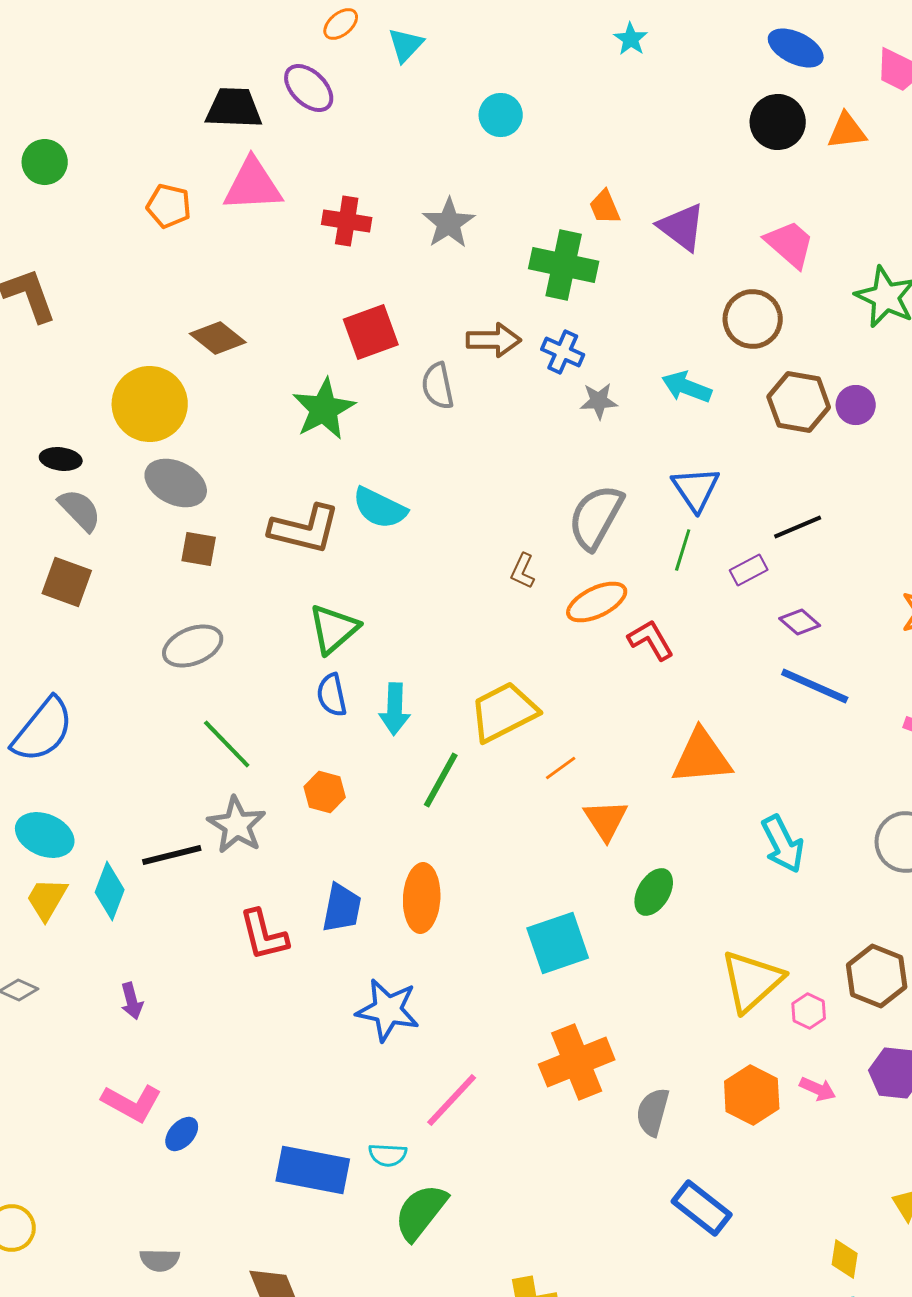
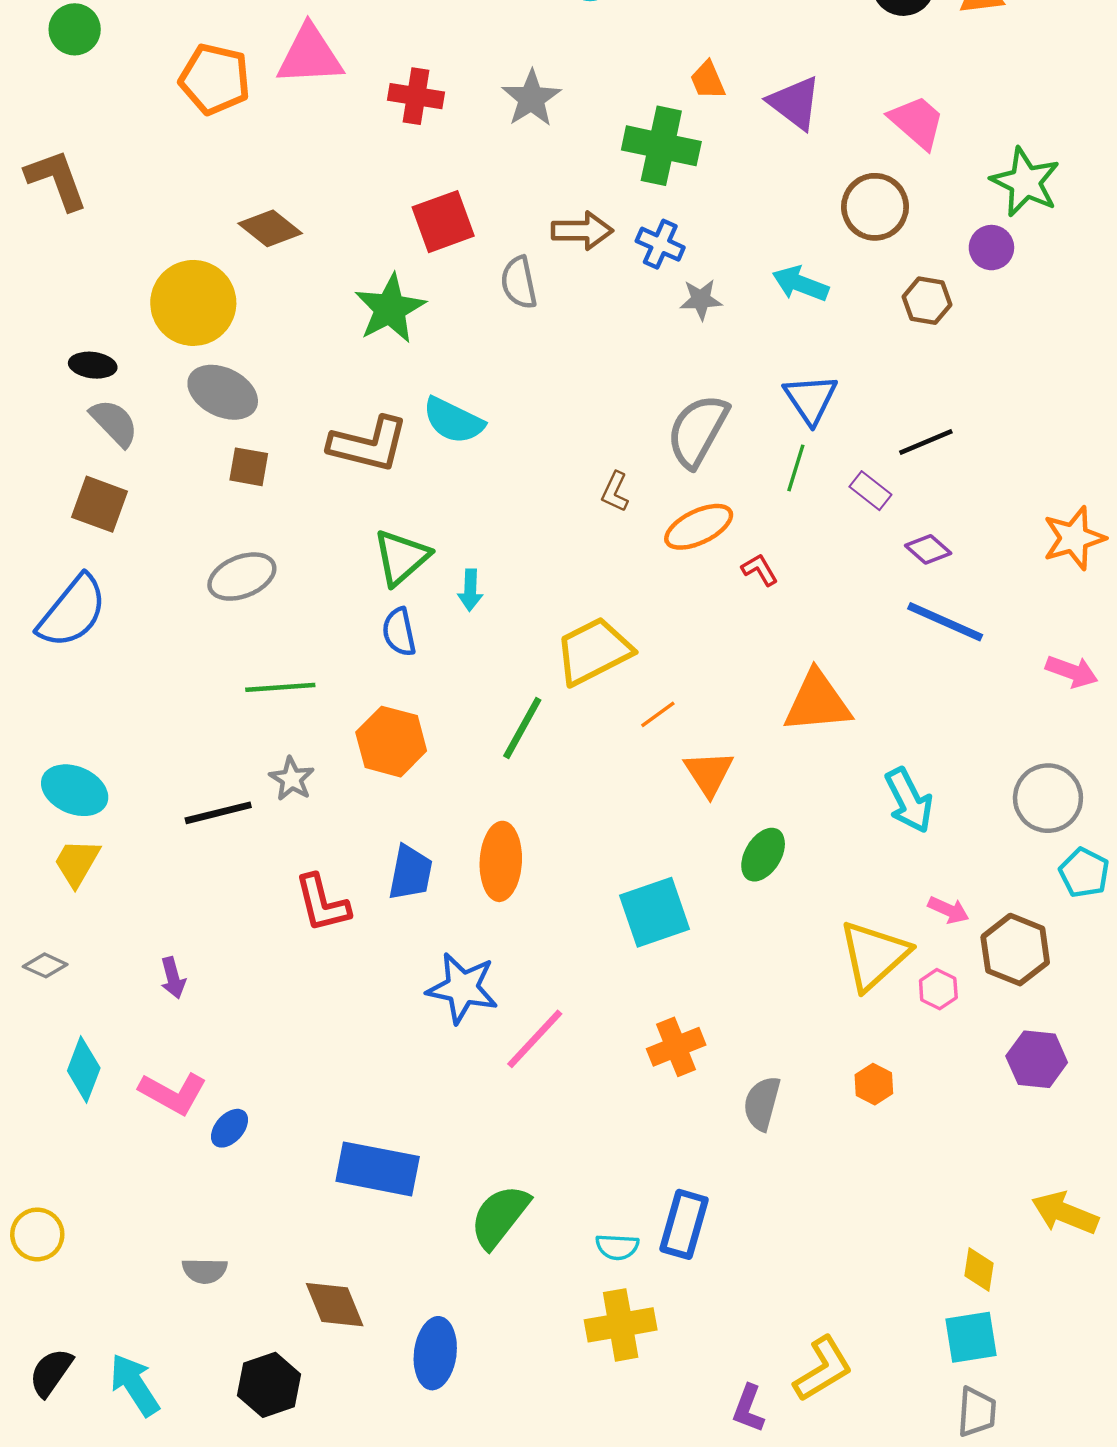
orange pentagon: (169, 206) -> (215, 79), size x1.4
brown hexagon: (799, 402) -> (927, 301), size x0.7
purple circle: (856, 405) -> (991, 248), moved
purple rectangle: (749, 570) -> (870, 491), turned 66
red L-shape: (651, 640) -> (760, 570), size x0.7
cyan arrow: (395, 709) -> (470, 590), moved, size x0.7
blue semicircle: (43, 730) -> (72, 612), moved
green line: (227, 744) -> (280, 687), turned -50
orange hexagon: (325, 792) -> (391, 742), size x1.5
gray star: (237, 825) -> (292, 779), size x0.7
cyan diamond: (110, 891) -> (84, 1069), moved
orange cross: (577, 1062) -> (676, 1047), size x0.7
pink arrow: (818, 1089) -> (948, 910), moved
orange hexagon: (752, 1095) -> (874, 1084), size x0.6
pink line: (452, 1100) -> (535, 1039), moved
cyan semicircle: (388, 1155) -> (617, 1247), moved
blue rectangle: (702, 1208) -> (684, 1224), moved, turned 68

